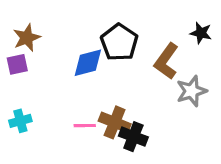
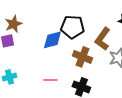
black pentagon: (119, 42) -> (72, 27), turned -30
brown cross: (115, 122) -> (82, 57), moved

